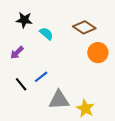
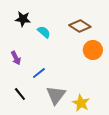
purple arrow: (17, 53) -> (16, 58), moved, turned -72
black line: (21, 84) -> (20, 94), moved
gray triangle: (59, 100) -> (56, 95), turned -50

